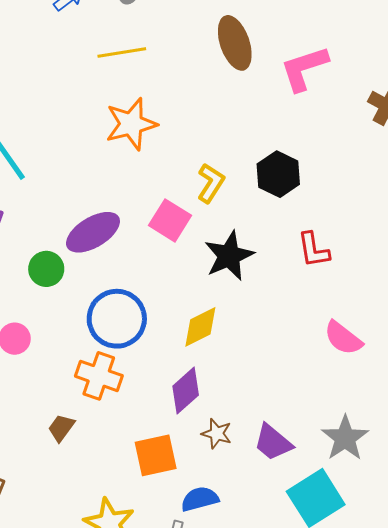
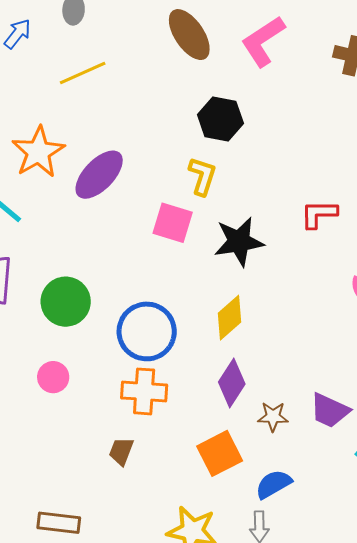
orange star: (131, 124) -> (38, 152), moved
black hexagon: (278, 174) -> (220, 119), moved
purple ellipse: (93, 232) -> (99, 175), moved
red L-shape: (313, 250) -> (319, 214), turned 114
black star: (229, 256) -> (239, 242), turned 30
green circle: (46, 269) -> (66, 302), size x1.4

